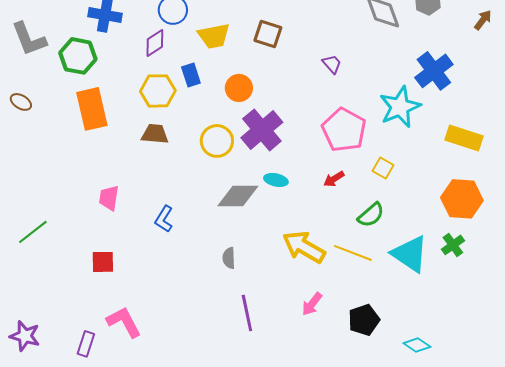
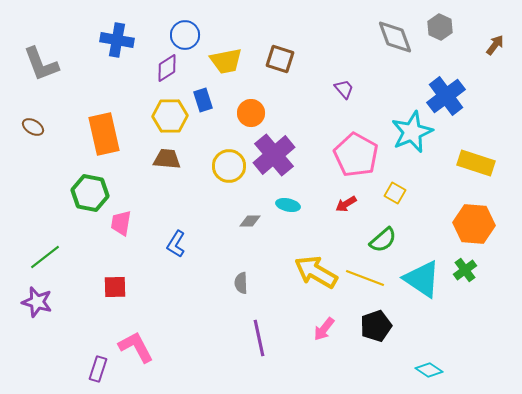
green hexagon: (78, 56) -> (90, 193), moved
gray diamond: (238, 196) -> (250, 221), size x0.5
black pentagon: (364, 320) -> (376, 326), moved
purple star: (25, 336) -> (37, 302), moved

